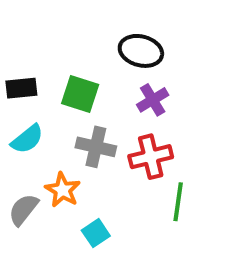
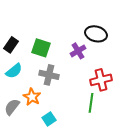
black ellipse: (141, 51) -> (96, 34), moved
black rectangle: (21, 88) -> (11, 45), turned -49
red cross: (151, 157) -> (101, 80), moved

